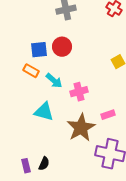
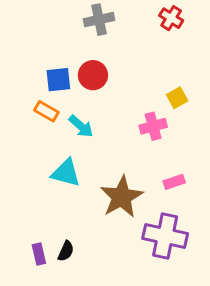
pink cross: (79, 92) -> (153, 126), moved
pink rectangle: (108, 115) -> (174, 182), moved

